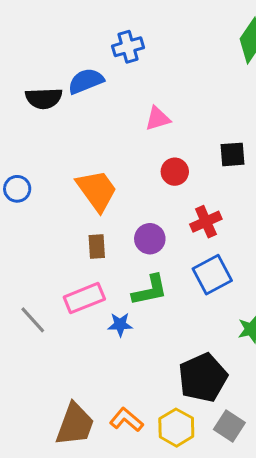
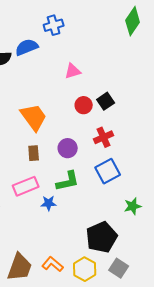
black square: (232, 154) -> (106, 101), moved, turned -30

